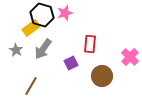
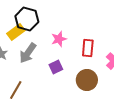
pink star: (65, 13) -> (59, 39), moved
red rectangle: (90, 44) -> (88, 48), moved

